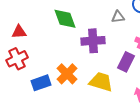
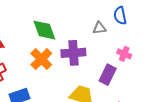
orange cross: (67, 74) -> (41, 59), moved

